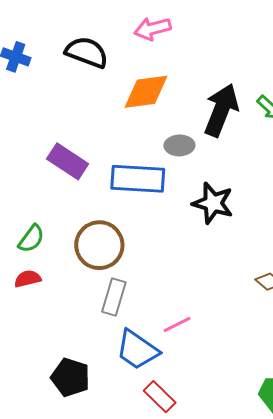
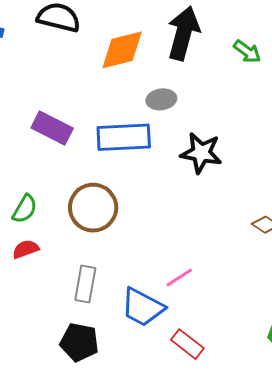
black arrow: (221, 110) -> (183, 33), moved
gray rectangle: (114, 297) -> (85, 284), moved
red rectangle: (160, 397) -> (187, 344), moved

